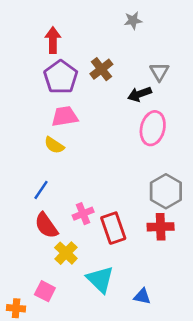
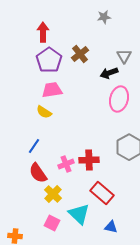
red cross: (161, 227) -> (89, 160), moved
red rectangle: (113, 228) -> (102, 193), moved, turned -30
pink square: (45, 291) -> (52, 223), moved

